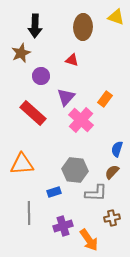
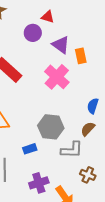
purple circle: (41, 76) -> (33, 33), moved
purple triangle: (66, 97) -> (61, 45), moved, turned -36
orange rectangle: (105, 99) -> (81, 56), turned -49
brown cross: (112, 218) -> (88, 175), turned 35

